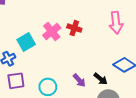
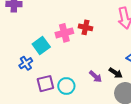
pink cross: (52, 32) -> (64, 33), turned 30
purple square: (16, 81) -> (45, 84), moved

